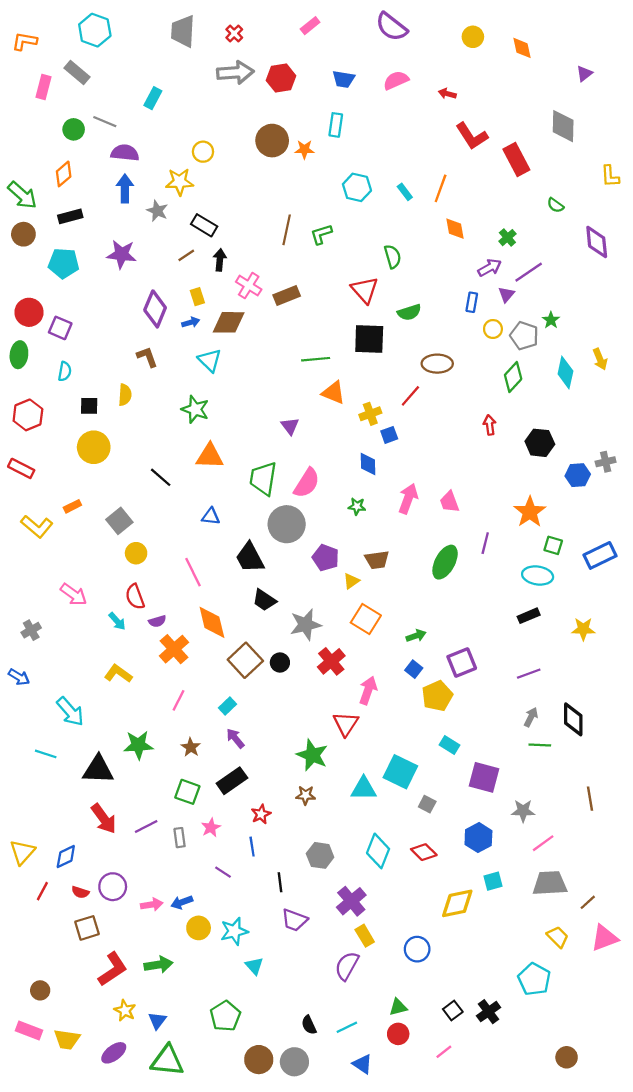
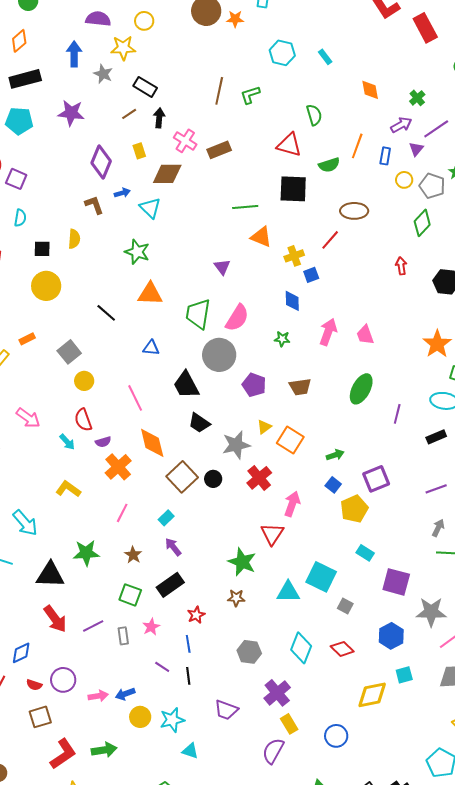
purple semicircle: (125, 153) -> (98, 19), moved
orange line: (441, 188) -> (357, 146), moved
black rectangle: (70, 216) -> (25, 79), size x1.4
red triangle: (365, 290) -> (289, 145), turned -32
blue arrow: (191, 322) -> (122, 193), moved
purple line: (485, 543) -> (397, 414), moved
yellow triangle: (351, 581) -> (264, 427), moved
gray star: (523, 811) -> (431, 612), size x1.4
black line: (280, 882) -> (188, 676), moved
cyan triangle: (254, 966) -> (190, 751), turned -30

